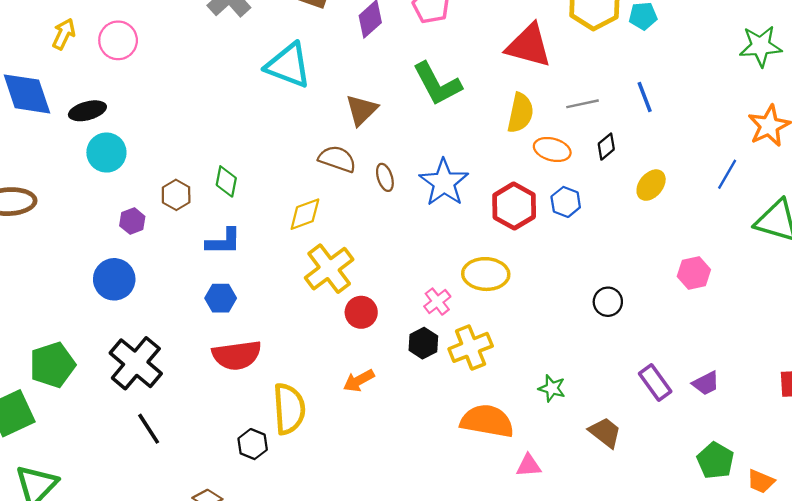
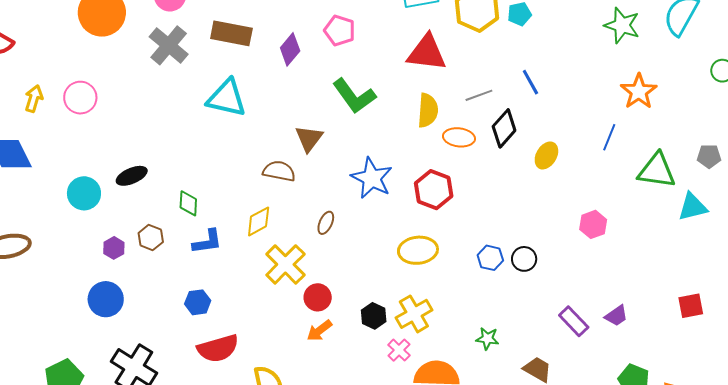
green star: (761, 46) -> (622, 25), turned 30
brown triangle: (362, 110) -> (309, 138), moved
black ellipse: (87, 111) -> (132, 176), moved
black diamond: (606, 147) -> (504, 128), size x1.6
brown ellipse: (385, 177) -> (326, 223), moved, turned 50
brown hexagon: (176, 195) -> (151, 237), moved
blue hexagon: (566, 202) -> (490, 258), moved
blue L-shape: (224, 242) -> (207, 242), moved
pink cross: (437, 302) -> (399, 350), moved
orange arrow: (359, 381) -> (319, 331), moved

